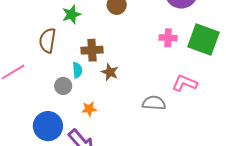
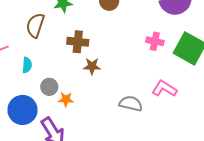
cyan semicircle: (77, 70) -> (27, 65), moved
brown star: (110, 72) -> (92, 66), turned -30
gray circle: (63, 86) -> (49, 87), moved

